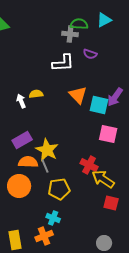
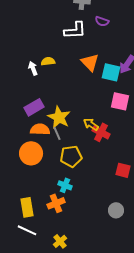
yellow arrow: (103, 179) -> (91, 124), moved, size x0.7

